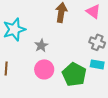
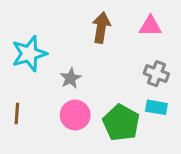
pink triangle: (93, 11) -> (150, 26), turned -35

